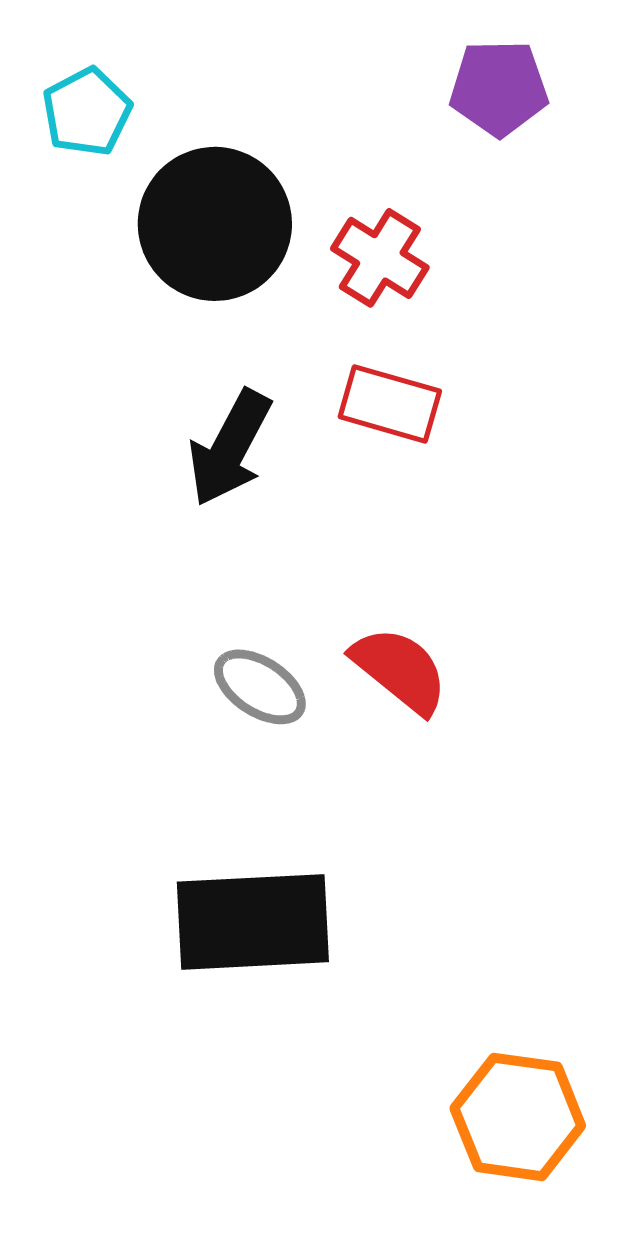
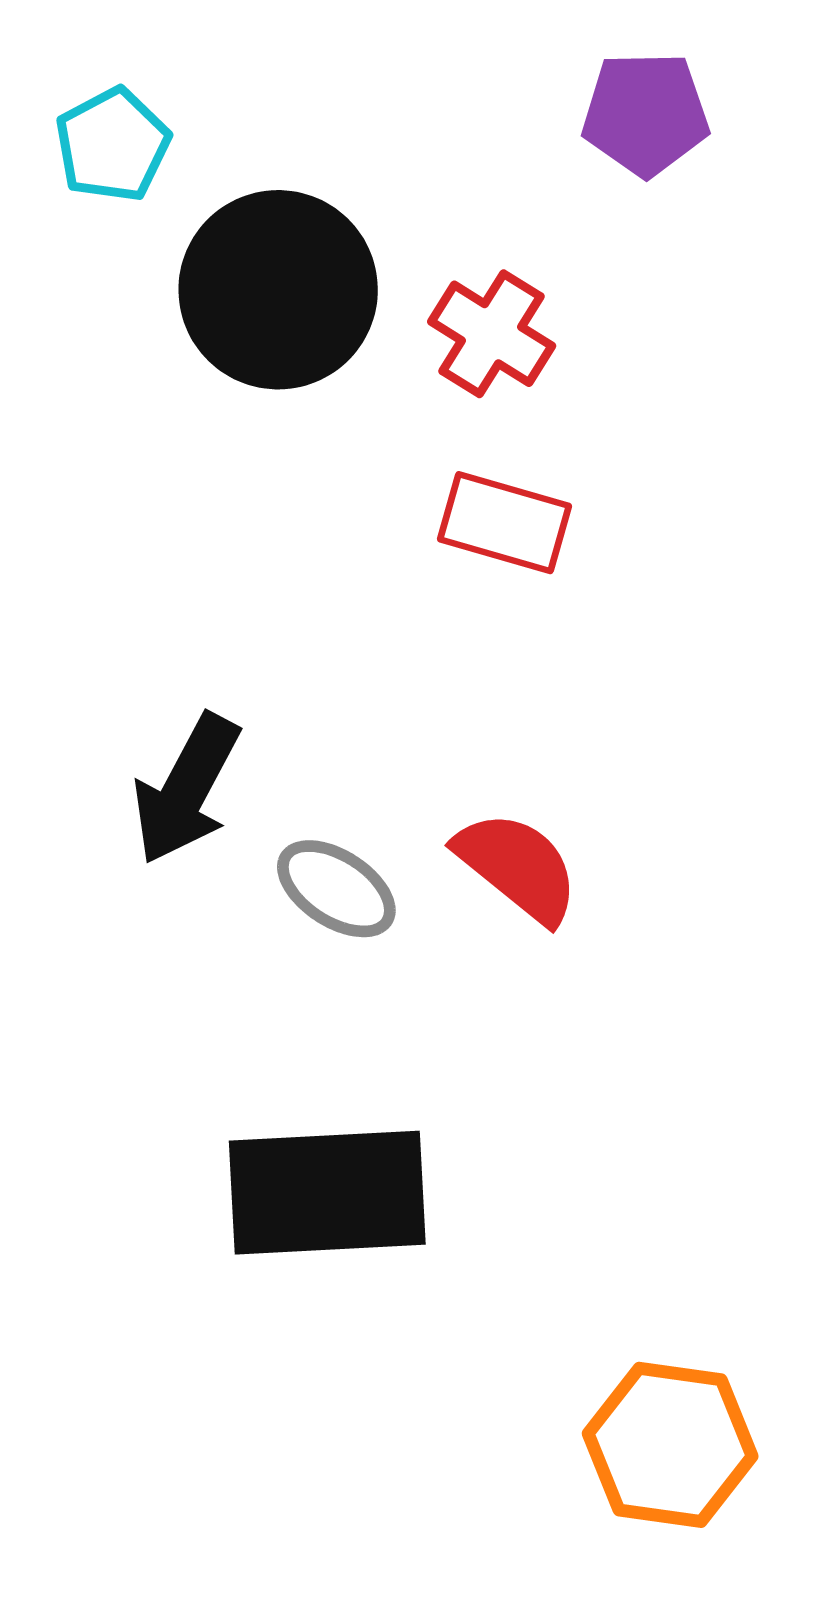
black arrow: (230, 448) -> (186, 789), moved

